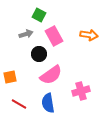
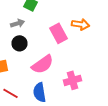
pink rectangle: (54, 36) -> (58, 33), moved
black circle: (39, 54) -> (20, 43), moved

